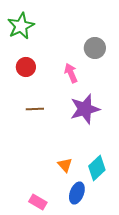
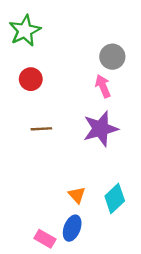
pink arrow: (71, 73) -> (103, 86), moved
blue ellipse: (77, 193) -> (72, 228), moved

